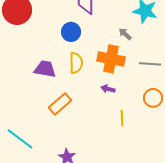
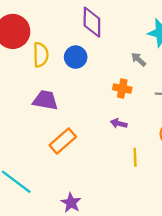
orange cross: (111, 59) -> (122, 89), size x0.6
yellow semicircle: (76, 63) -> (41, 55), moved

